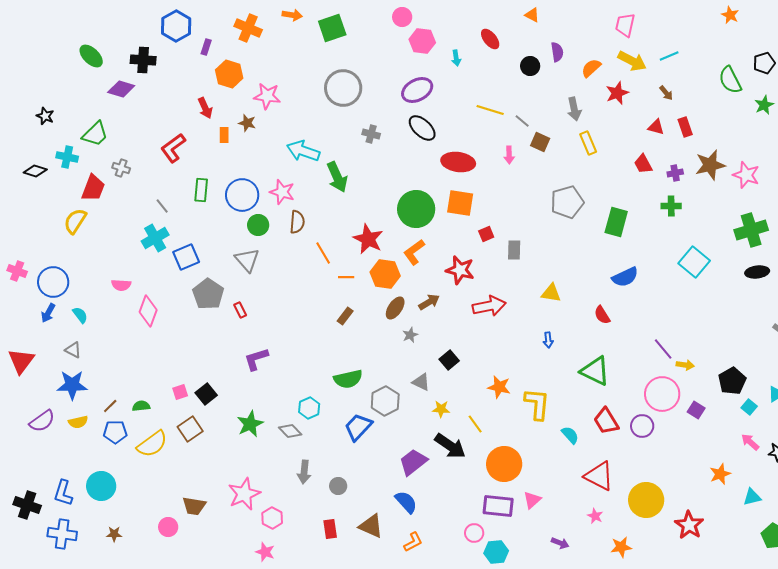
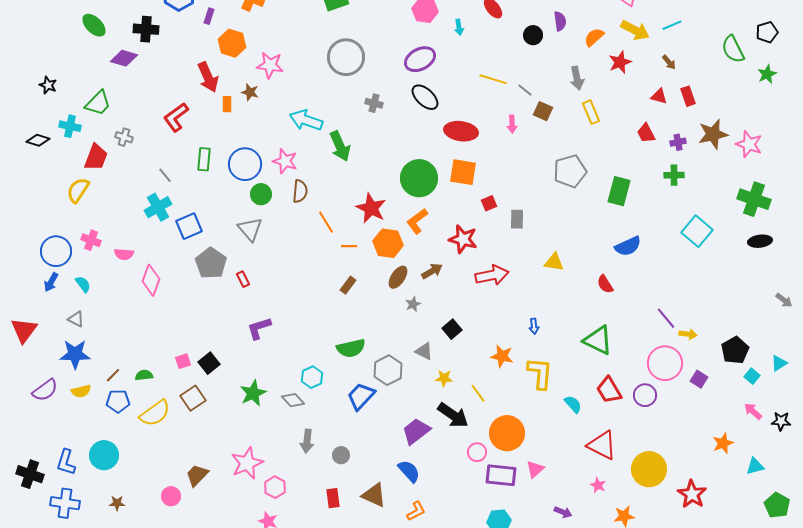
red arrow: (205, 108) -> (208, 77), size x1.4
green cross: (751, 230) -> (754, 199), turned 36
pink cross: (17, 271) -> (91, 240), moved
blue arrow: (548, 340) -> (534, 326), moved
brown trapezoid: (194, 506) -> (197, 475), turned 125
pink circle: (474, 533) -> (477, 452), moved

